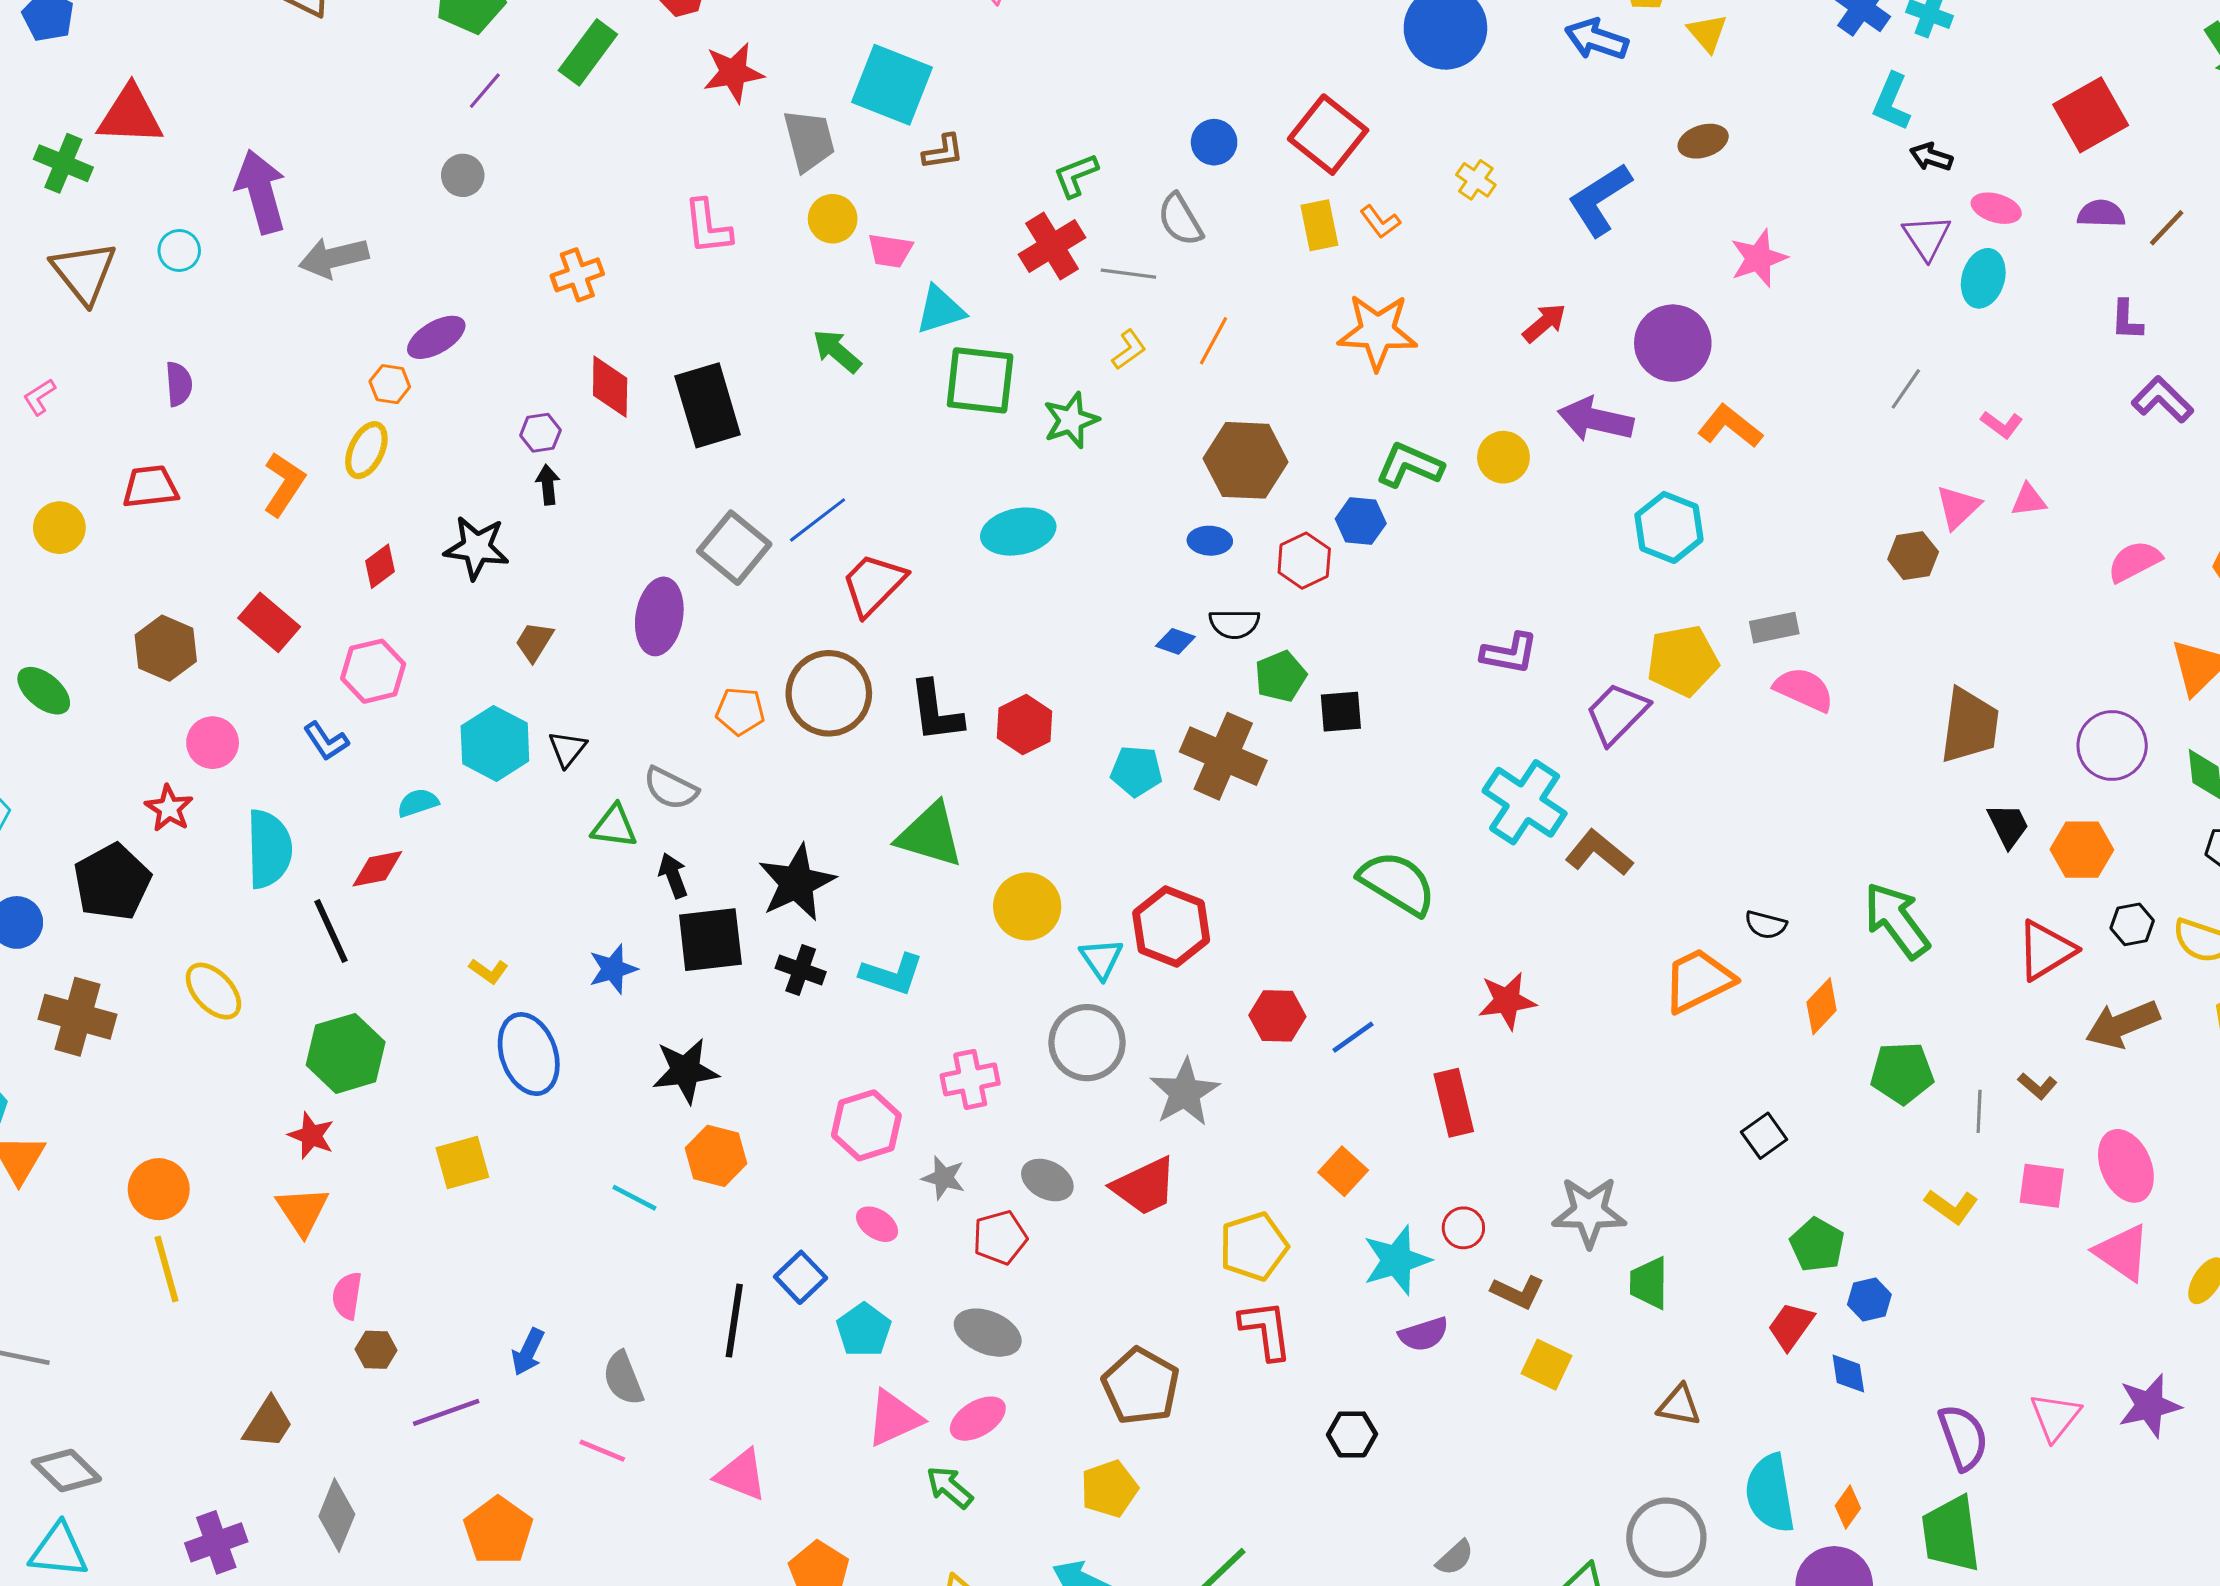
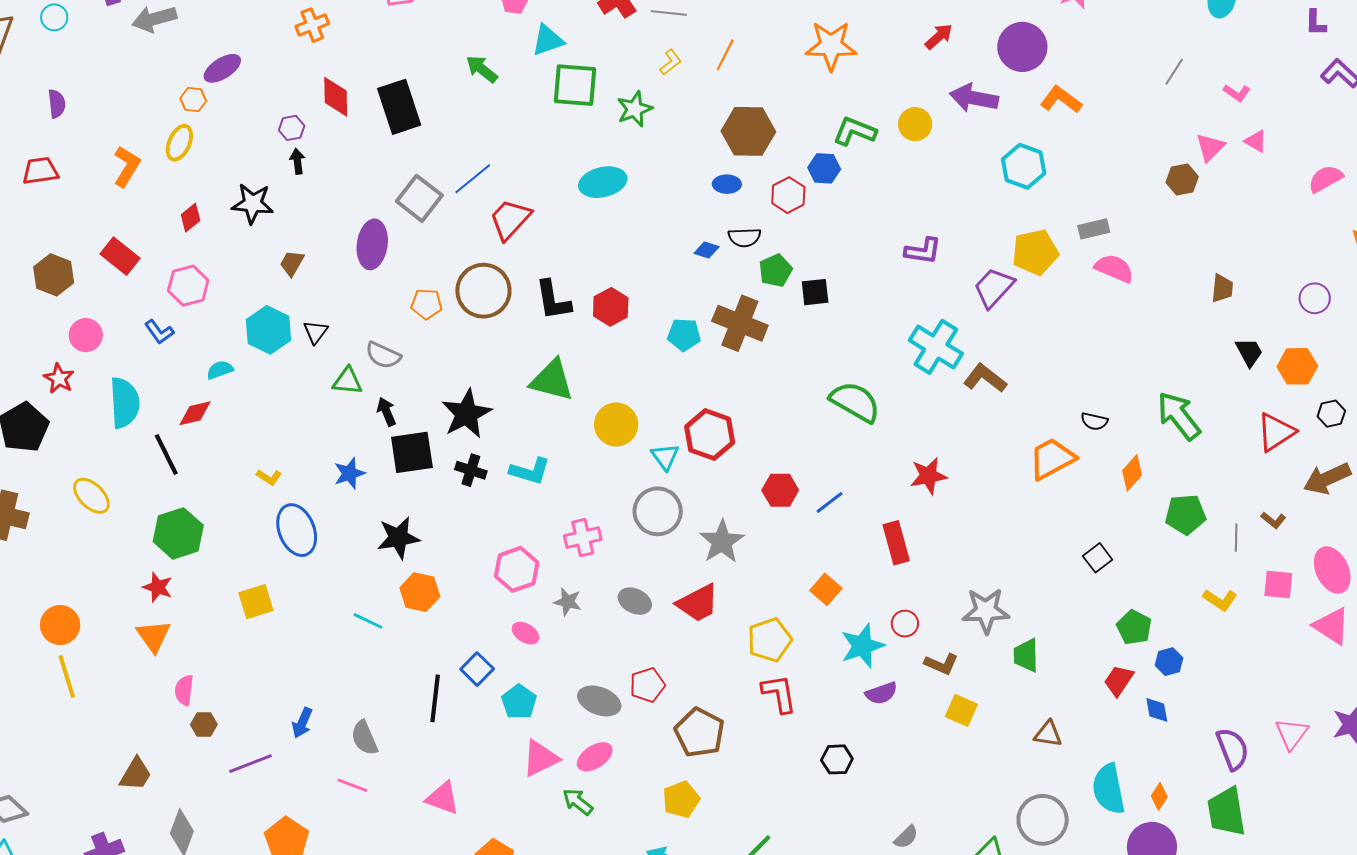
pink triangle: (2029, 500) -> (1256, 141), turned 40
brown trapezoid: (1970, 726) -> (1222, 288), size x0.6
purple circle: (2112, 745) -> (1315, 298), size x0.7
red pentagon: (1000, 1238) -> (647, 685), moved

